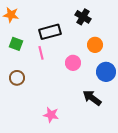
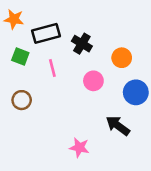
black cross: (83, 17) -> (82, 44), moved
black rectangle: (50, 32) -> (46, 33), moved
pink star: (51, 115) -> (79, 148), moved

